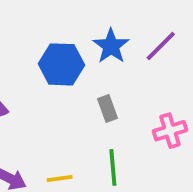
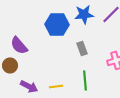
blue star: (111, 46) -> (84, 14), turned 30

